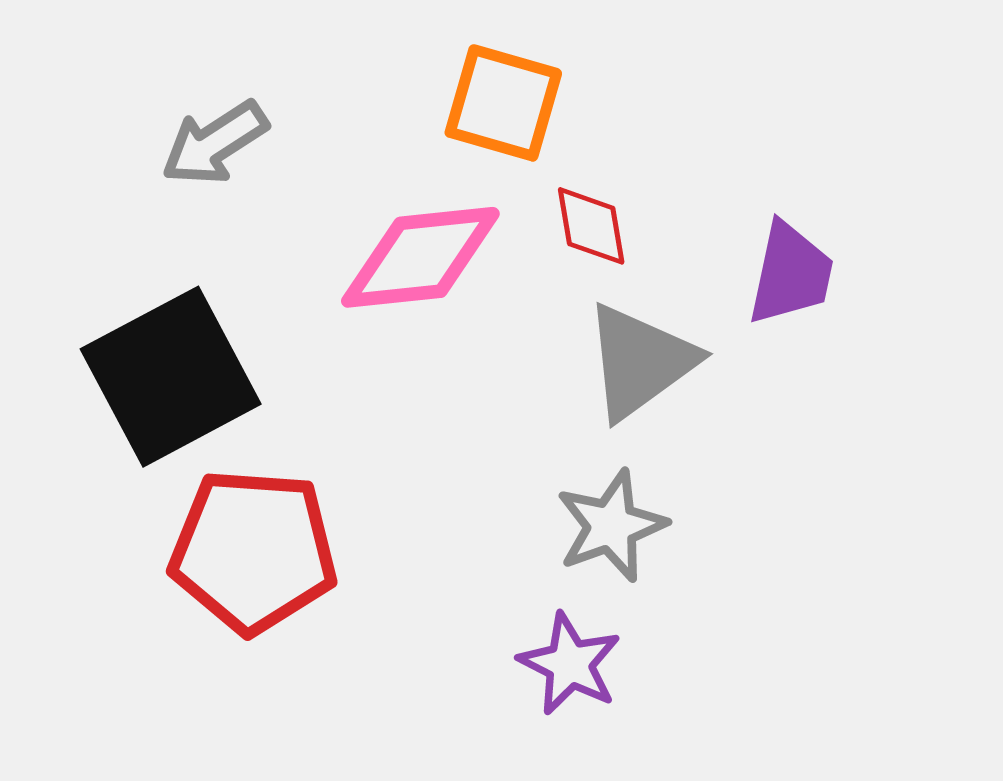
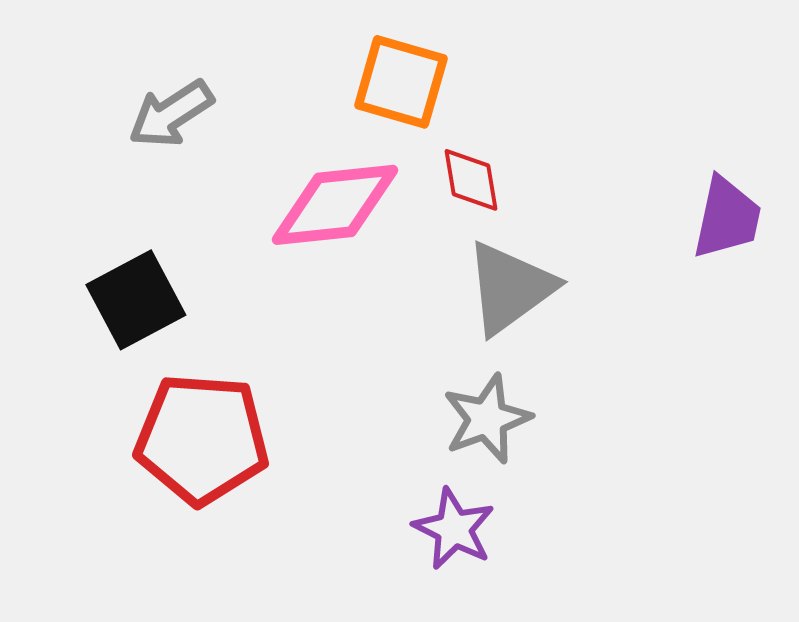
purple trapezoid: (791, 274) -> (727, 218), moved
black square: (171, 377) -> (136, 300), size x0.7

